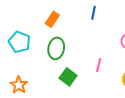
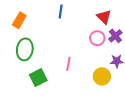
green square: (68, 77) -> (38, 77), turned 30

